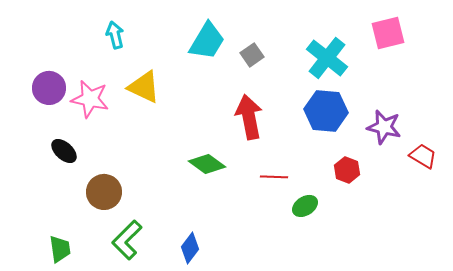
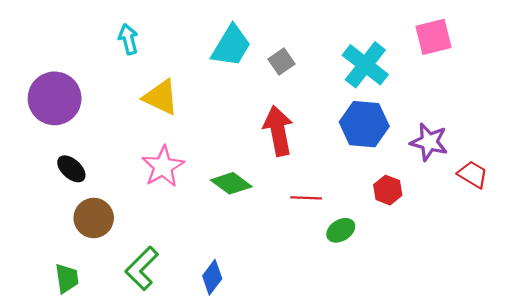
purple circle: (49, 88) -> (55, 98), size x1.4
pink star: (90, 99) -> (163, 167), moved, turned 30
brown circle: (104, 192) -> (94, 218), moved

